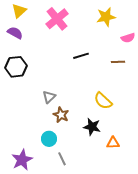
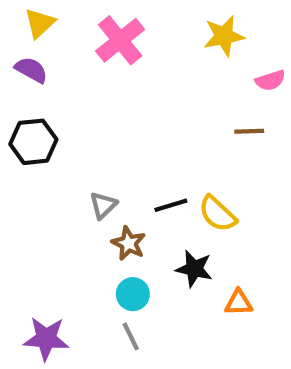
black line: (81, 56) -> (171, 205), moved
cyan circle: (49, 139) -> (133, 294), moved
purple star: (22, 160) -> (46, 339), turned 30

